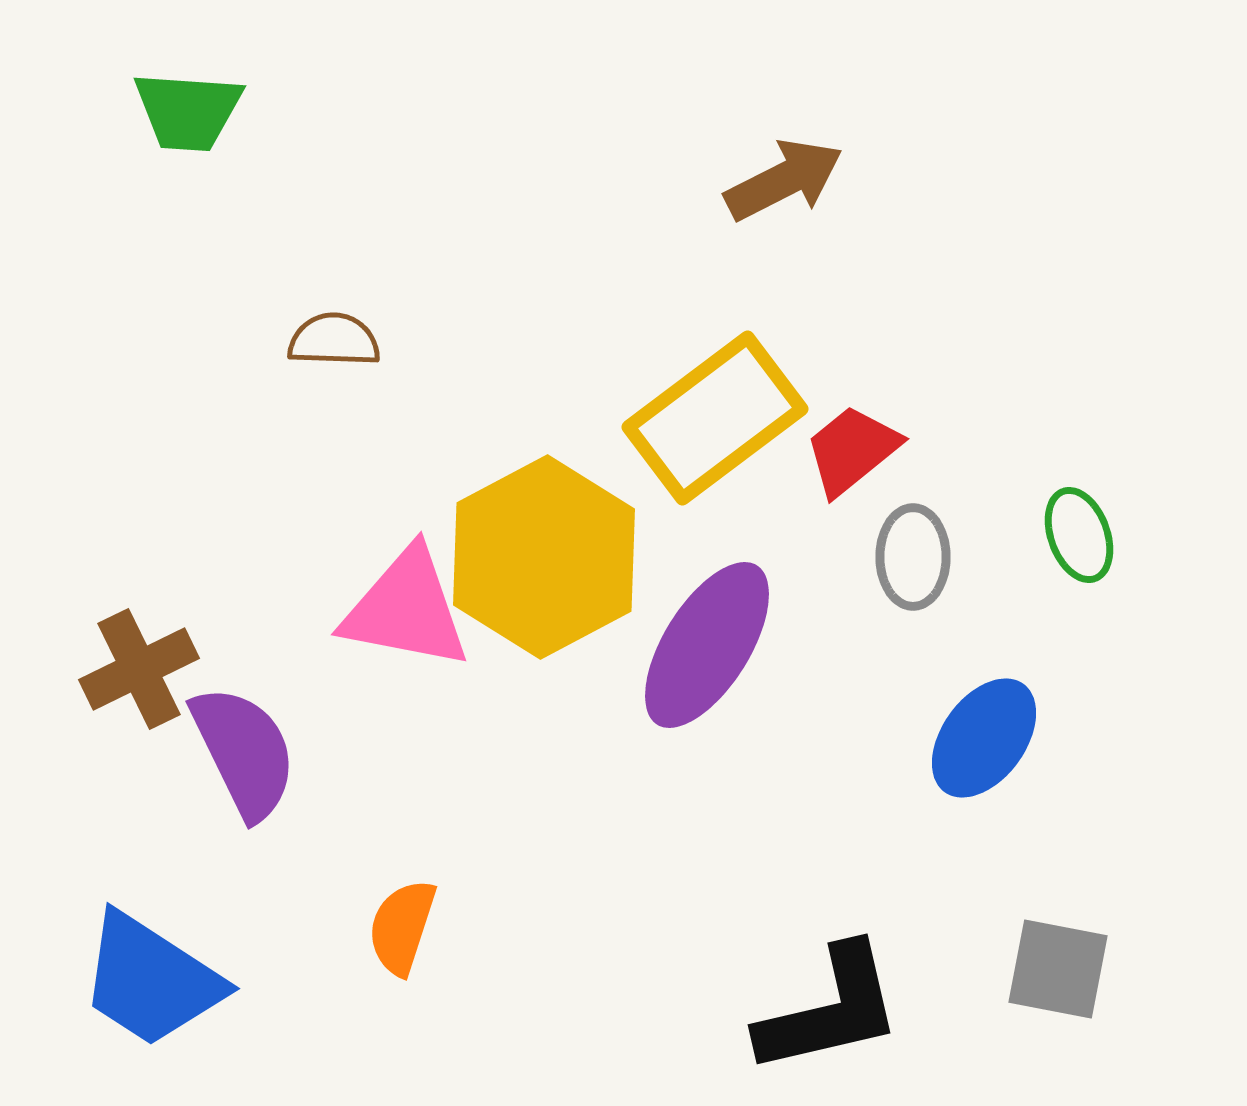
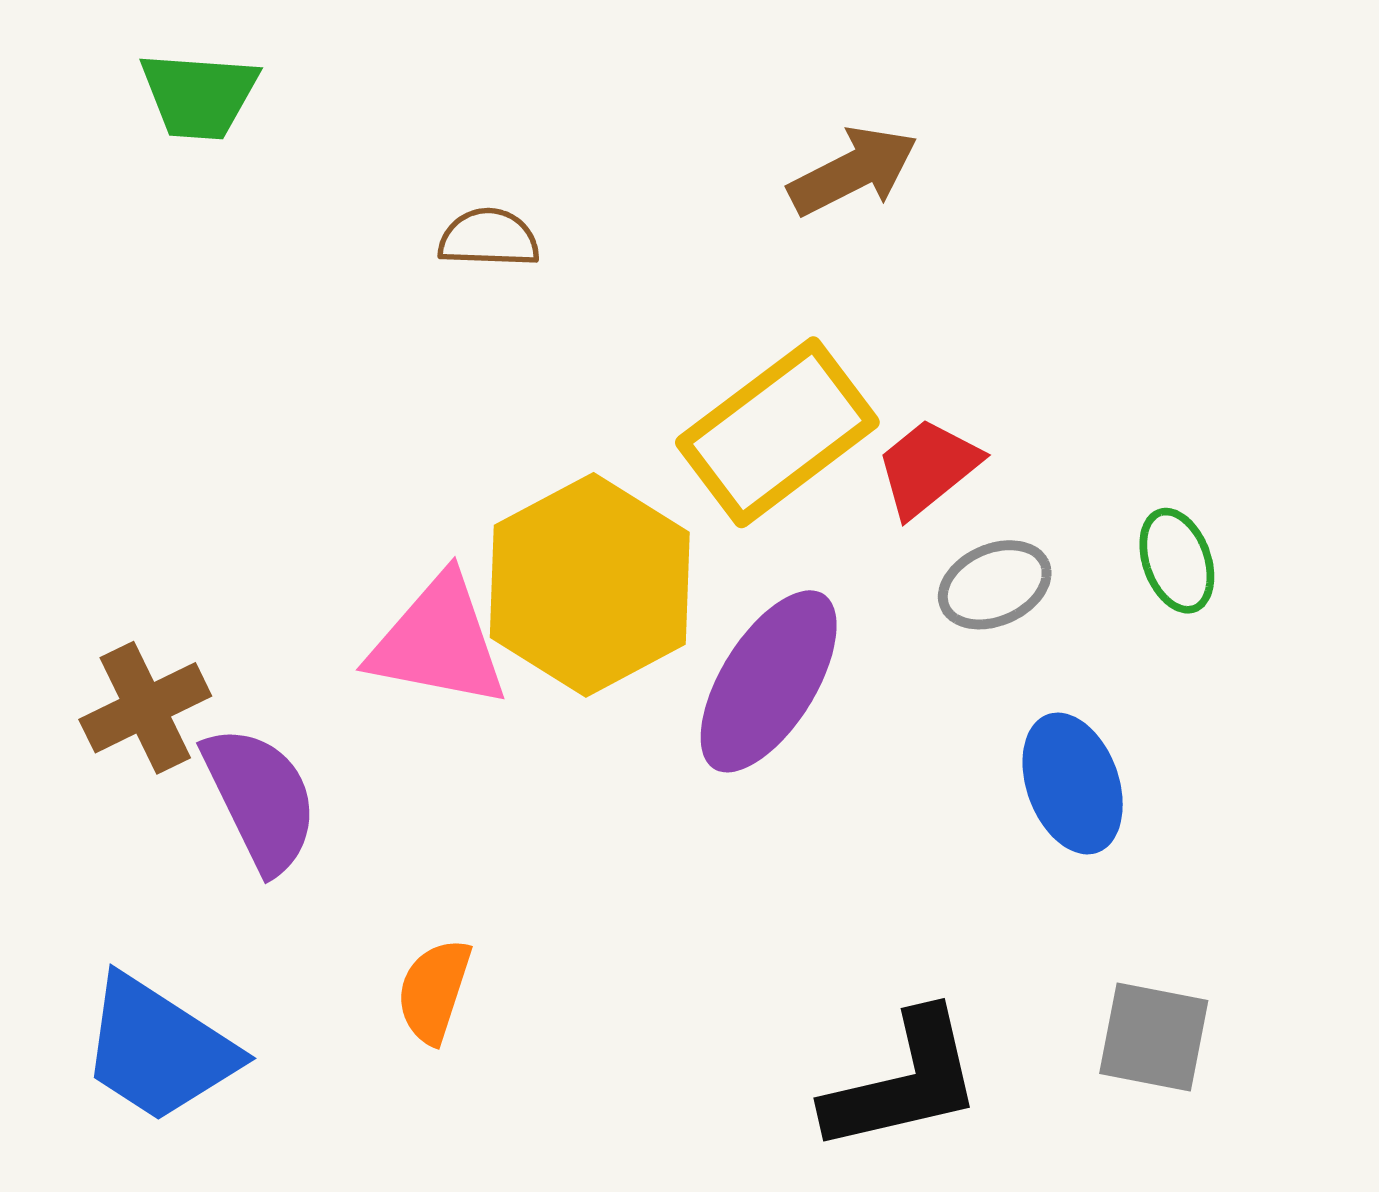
brown semicircle: (334, 340) -> (489, 238), moved
gray ellipse: (913, 557) -> (995, 585), turned 66
blue ellipse: (984, 738) -> (1073, 783), turned -56

